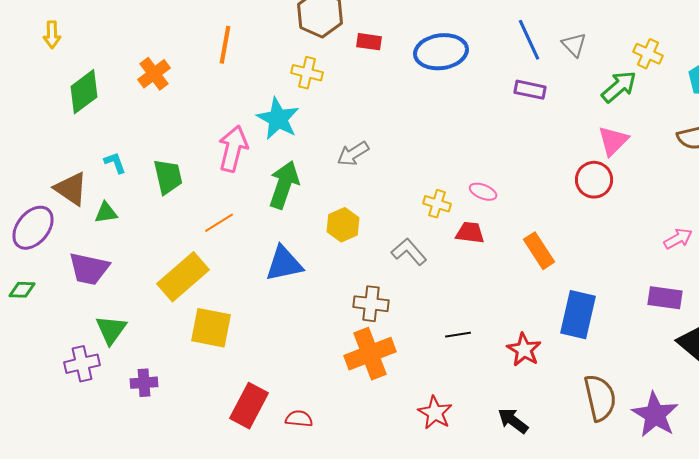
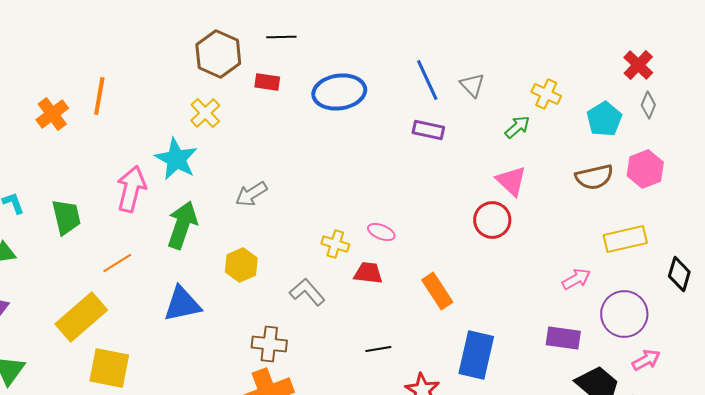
orange line: (225, 45) -> (99, 96), moved
yellow cross: (307, 73) -> (205, 113), turned 32
green arrow: (619, 87) -> (517, 127), size x0.7
pink triangle: (613, 141) -> (511, 181), turned -32
black line: (458, 335) -> (378, 349), moved

